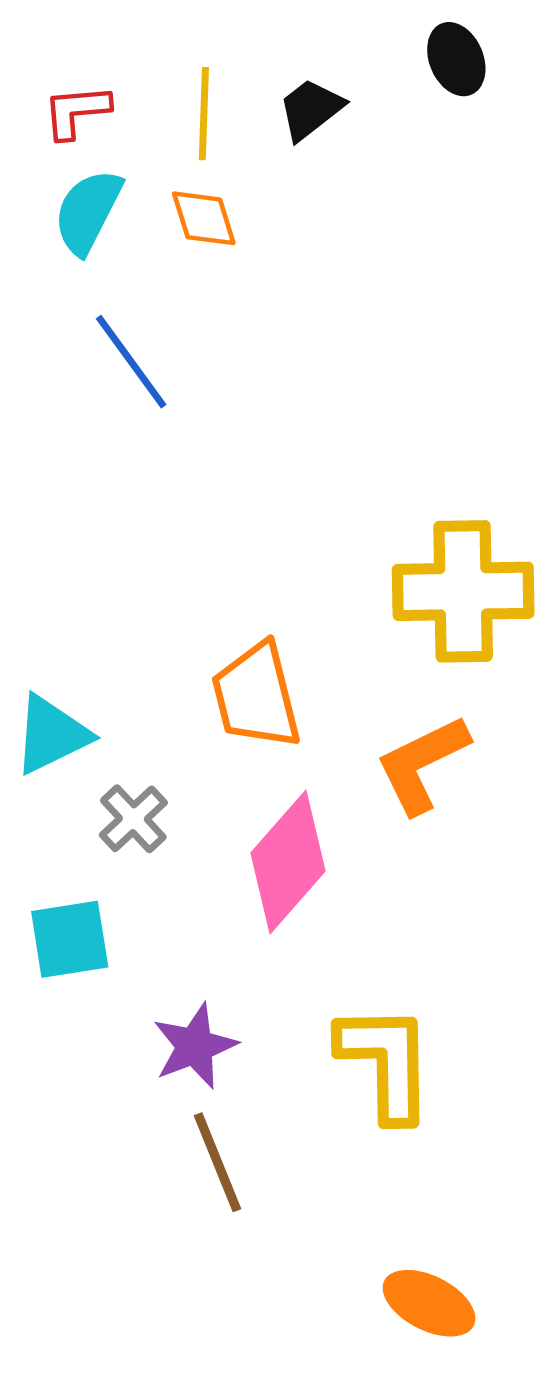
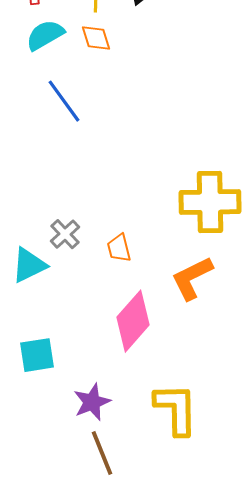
cyan semicircle: (88, 212) -> (45, 35), turned 33
orange trapezoid: (256, 696) -> (119, 248), size x0.6
gray cross: (133, 819) -> (65, 234), moved

